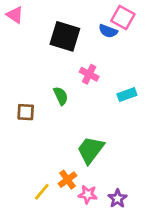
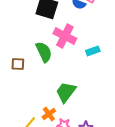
pink cross: (89, 74) -> (65, 36), size x1.6
green semicircle: (61, 96) -> (44, 52), size x1.5

